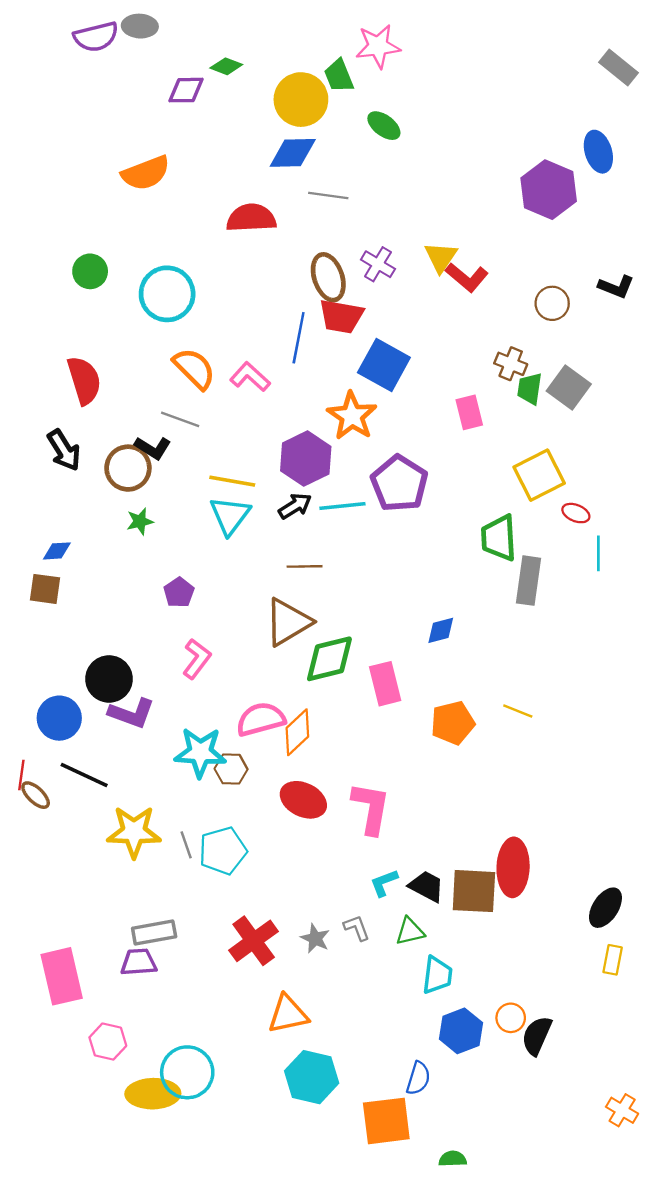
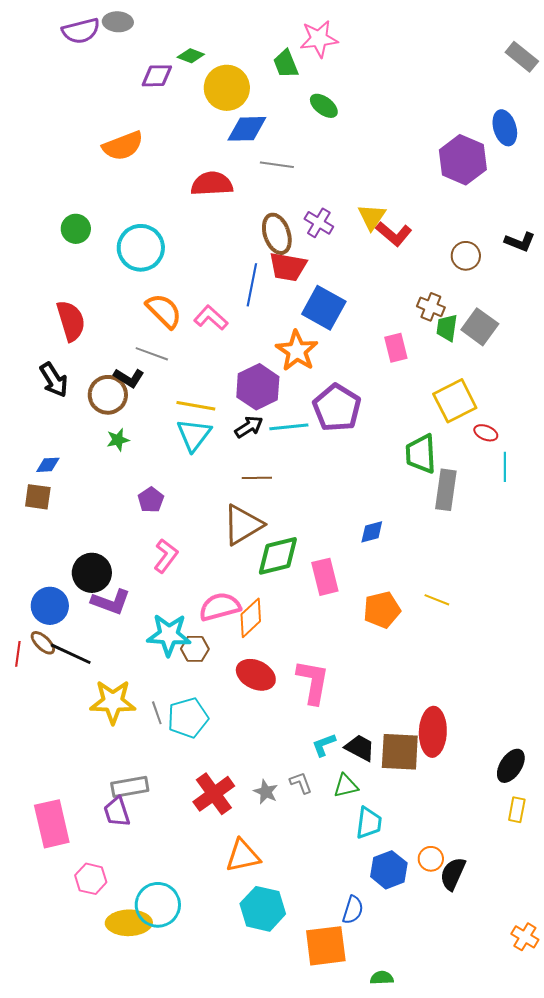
yellow circle: (301, 100) -> (227, 88), moved
brown ellipse: (36, 795) -> (43, 643), moved
purple trapezoid: (139, 962) -> (117, 812), turned -104

